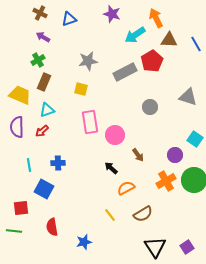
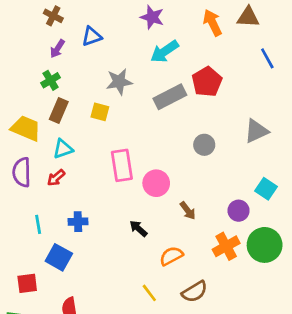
blue triangle: (69, 19) -> (92, 36), moved
cyan arrow: (135, 35) -> (164, 51), moved
purple arrow: (43, 37) -> (57, 49), turned -88
brown triangle: (169, 40) -> (248, 17), moved
yellow square: (81, 89) -> (100, 112), moved
gray triangle: (188, 97) -> (256, 131), turned -42
black arrow: (111, 168) -> (138, 228), moved

